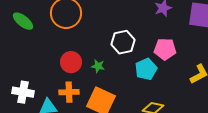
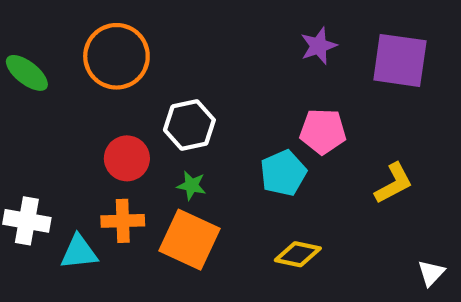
white hexagon: (123, 42) -> (189, 125), moved
green star: (98, 66) -> (192, 185), moved

